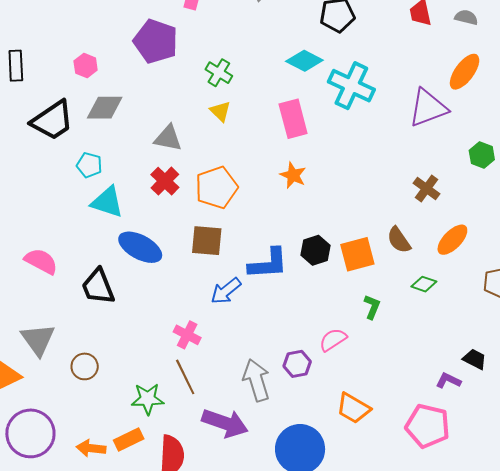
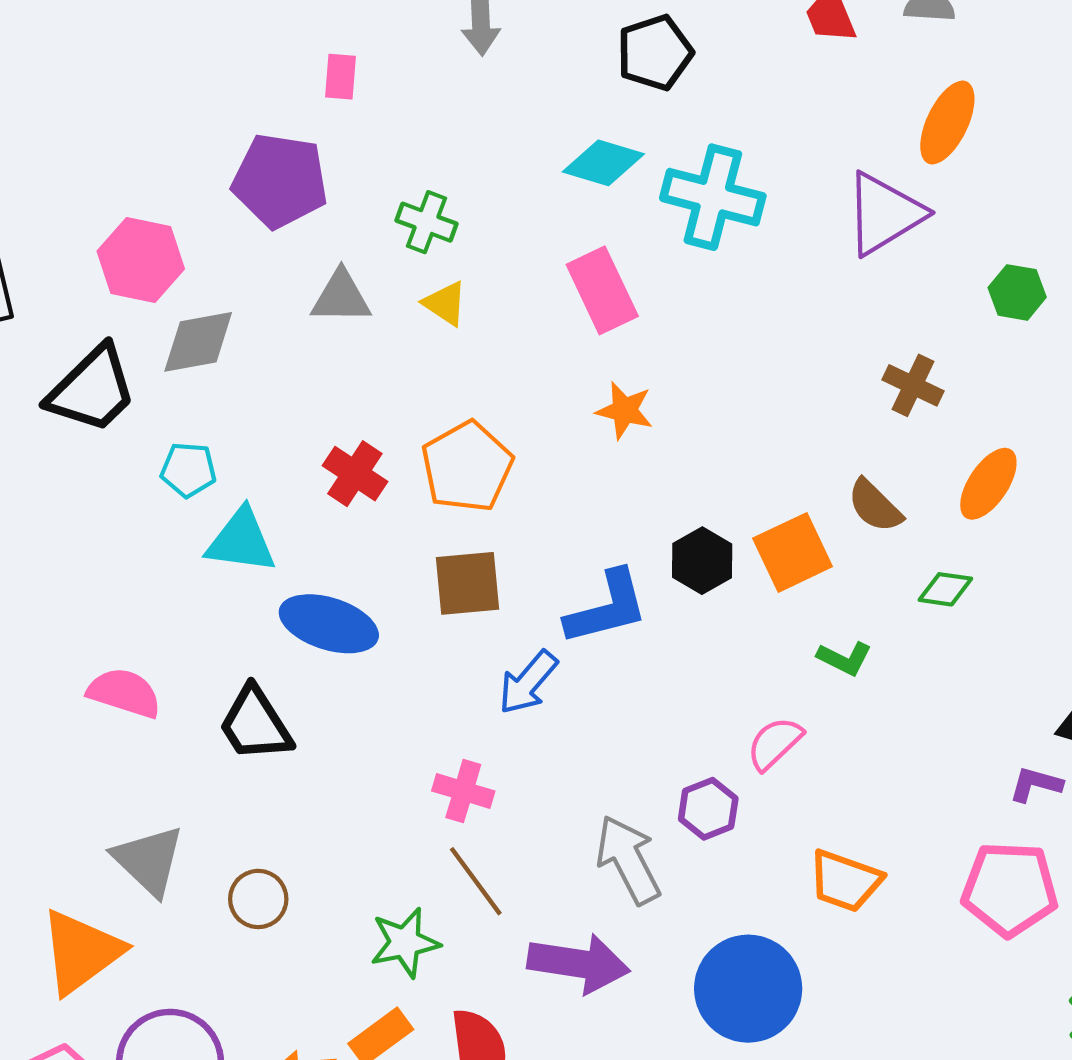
pink hexagon: (86, 66) -> (141, 260), size x1.6
gray triangle: (168, 138) -> (341, 297), moved
green L-shape: (372, 307) -> (845, 658), turned 105

